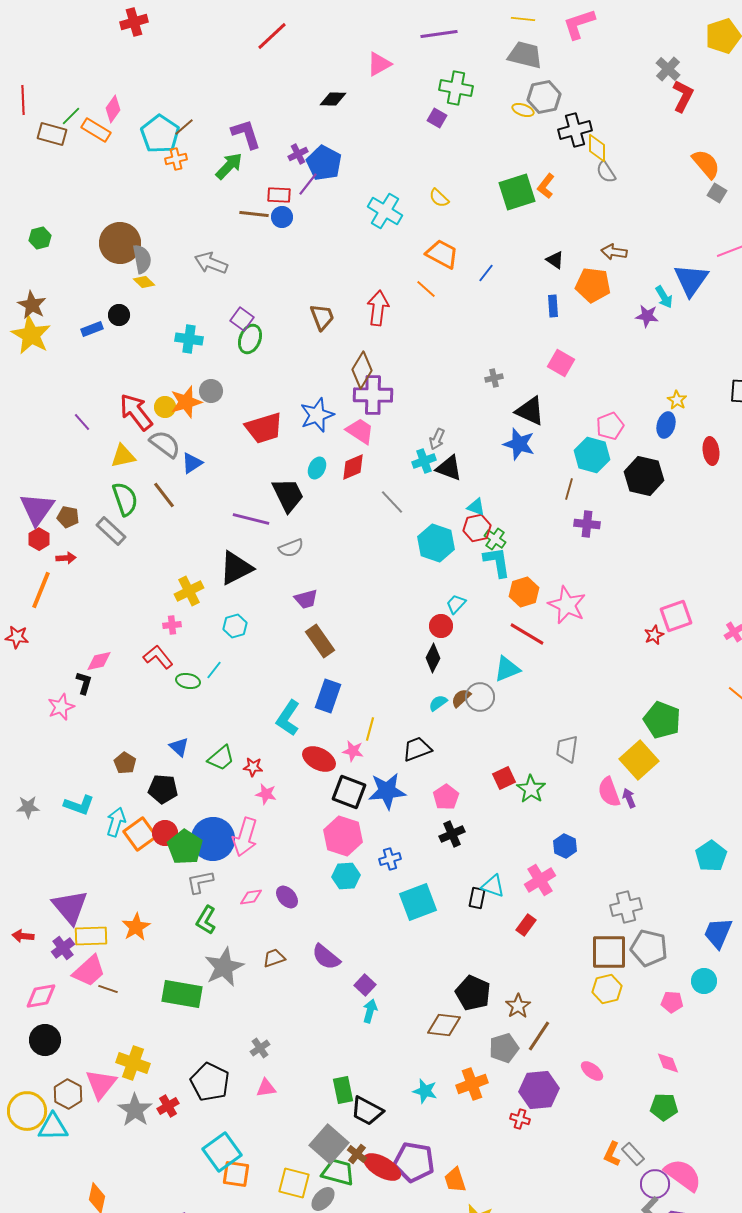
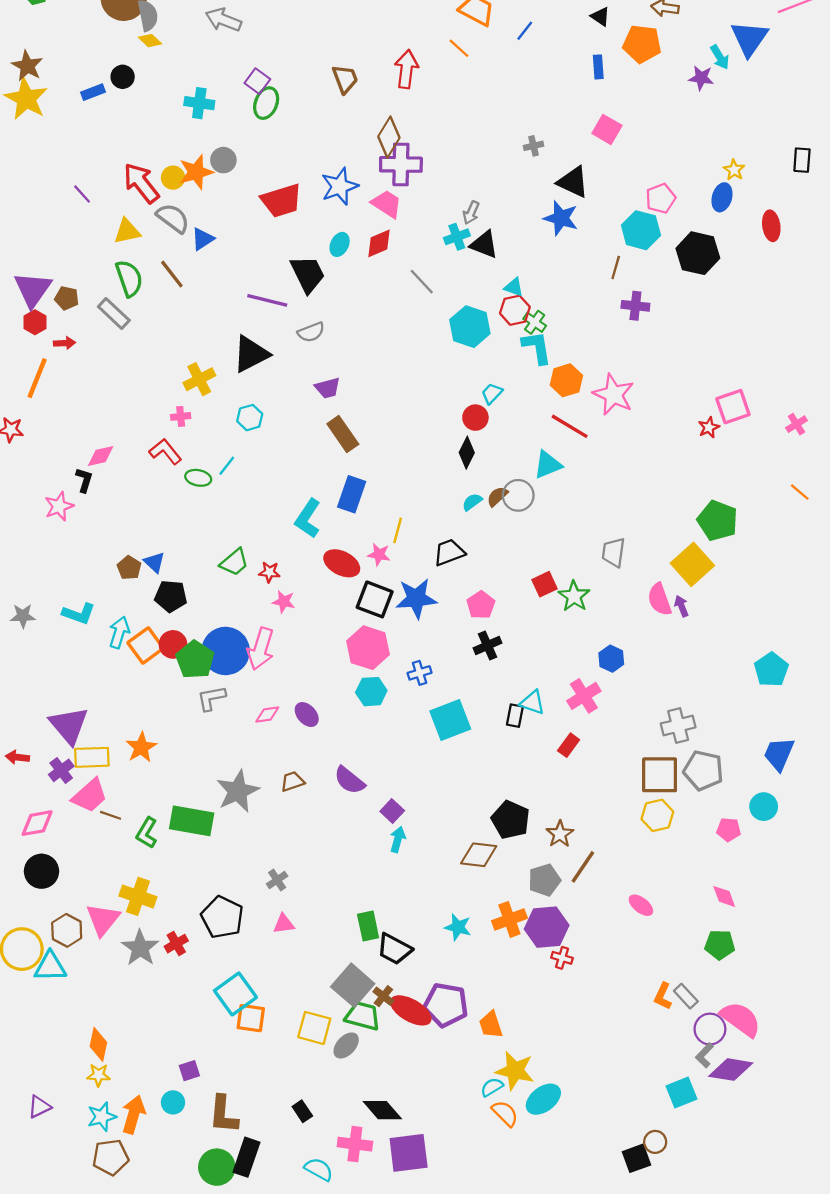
blue triangle: (179, 747) -> (154, 562), moved
green L-shape: (206, 920) -> (147, 833), moved
purple hexagon: (539, 1090) -> (547, 927), moved

